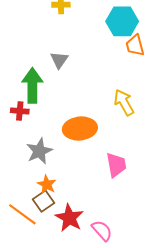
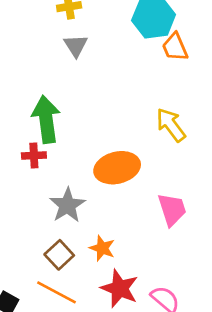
gray triangle: (59, 60) -> (76, 46), moved
orange star: (47, 184) -> (102, 248), moved
brown square: (43, 201) -> (59, 255), moved

